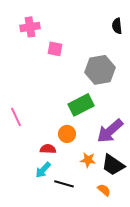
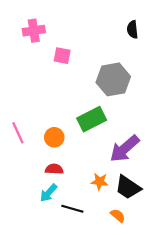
orange circle: (67, 134) -> (54, 137), moved

